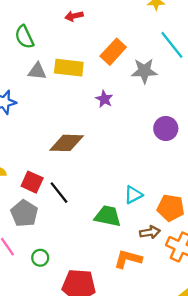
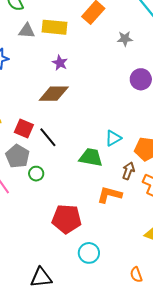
gray star: (144, 71) -> (125, 39), moved, size x0.7
purple star: (104, 99) -> (60, 63), moved
brown arrow: (150, 232) -> (128, 171), turned -60
green circle: (40, 258) -> (36, 174), moved

